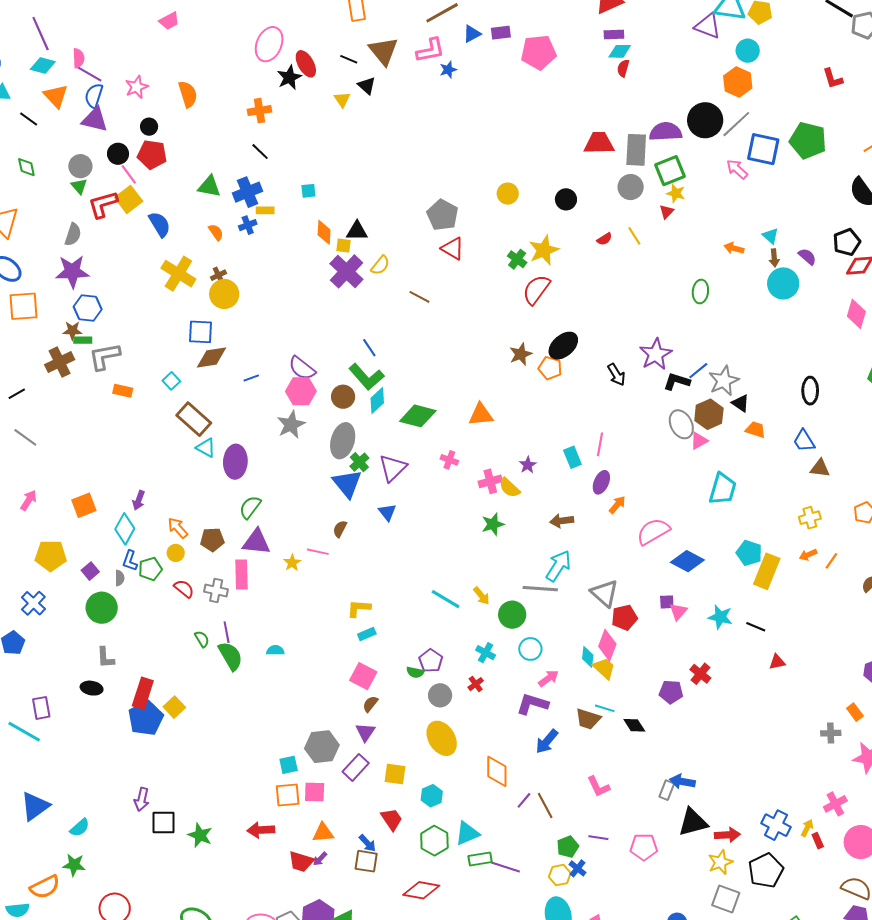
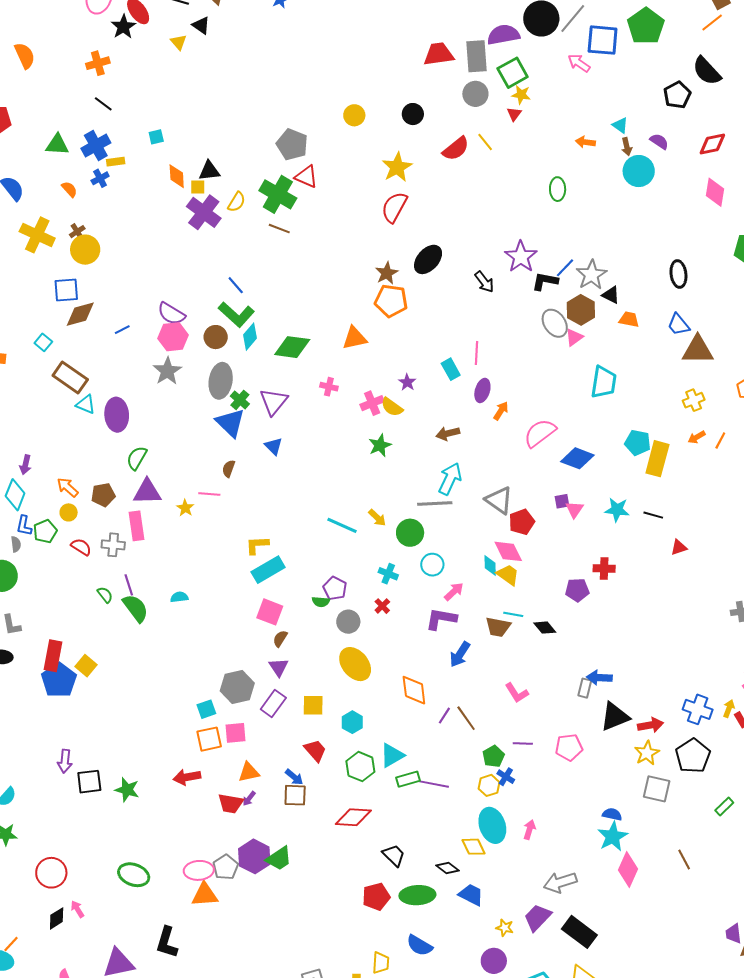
green pentagon: (808, 140) -> (646, 26), turned 30
red semicircle: (604, 239) -> (456, 149), size x1.8
black pentagon: (847, 242) -> (677, 95), moved
green cross: (517, 259) -> (278, 194), moved, size x1.8
orange pentagon: (550, 368) -> (391, 301), moved, size x1.4
brown triangle: (820, 468) -> (698, 350), size x1.6
cyan rectangle: (367, 634) -> (268, 570), size x1.8
pink diamond: (607, 645) -> (508, 551), turned -40
red cross: (700, 674) -> (604, 568), turned -30

